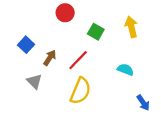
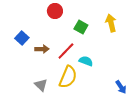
brown arrow: (50, 58) -> (42, 49), turned 56
cyan semicircle: (125, 70) -> (86, 61), moved
gray triangle: (34, 81) -> (41, 85), moved

